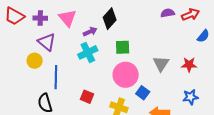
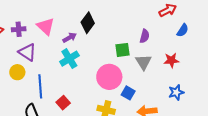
purple semicircle: (168, 13) -> (145, 36), moved, turned 120
green square: (123, 47) -> (122, 50), moved
red square: (87, 97) -> (63, 103), moved, turned 32

